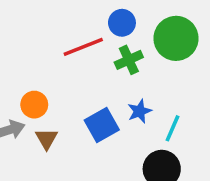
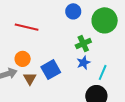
red line: (83, 47) -> (27, 27), moved, turned 35
green cross: (129, 60) -> (83, 44), moved
blue square: (102, 125) -> (51, 70), moved

